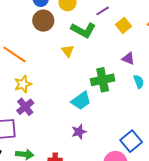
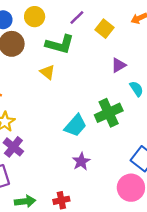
purple triangle: (128, 59) -> (119, 65), turned -40
green cross: (103, 80) -> (109, 113), moved

